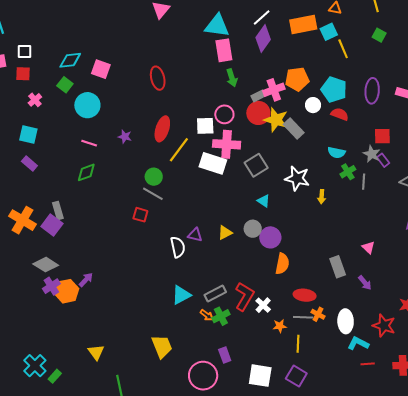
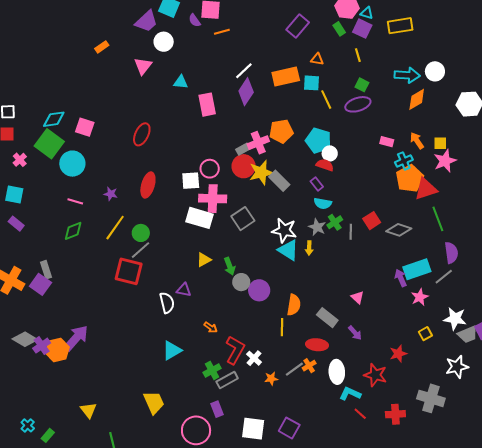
cyan triangle: (217, 26) -> (181, 82), moved, size x0.6
cyan square: (329, 32) -> (311, 83), turned 30
red ellipse: (158, 78) -> (142, 134), turned 40
green arrow: (232, 78) -> (230, 266), moved
green square: (65, 85) -> (49, 144), size x1.8
purple ellipse: (372, 91) -> (358, 104), moved, turned 70
white circle: (313, 105) -> (330, 153), moved
yellow star: (276, 120) -> (261, 172), turned -30
red square: (382, 136) -> (372, 221), moved, turned -30
yellow line: (179, 150) -> (115, 228), moved
gray star: (372, 154) -> (317, 227), moved
purple rectangle: (383, 160) -> (317, 184), moved
gray line: (153, 194) -> (141, 250), turned -70
cyan triangle: (264, 201) -> (288, 250), moved, size x1.6
red square: (140, 215) -> (129, 271), size x1.8
yellow triangle: (225, 233) -> (204, 260), moved
orange semicircle: (282, 264) -> (294, 305), moved
gray diamond: (46, 265) -> (25, 339), moved
gray rectangle: (338, 267) -> (327, 318), turned -30
purple arrow: (86, 280) -> (76, 338), size x1.8
gray rectangle: (215, 294) -> (227, 380), moved
red ellipse: (305, 295) -> (317, 345), moved
orange cross: (318, 314) -> (309, 366), turned 32
orange arrow: (207, 315) -> (211, 327), moved
gray line: (303, 317) -> (294, 369), turned -36
yellow line: (298, 344) -> (282, 327), moved
red line: (368, 364) -> (360, 414), turned 48
cyan cross: (35, 366) -> (28, 425), size x0.6

